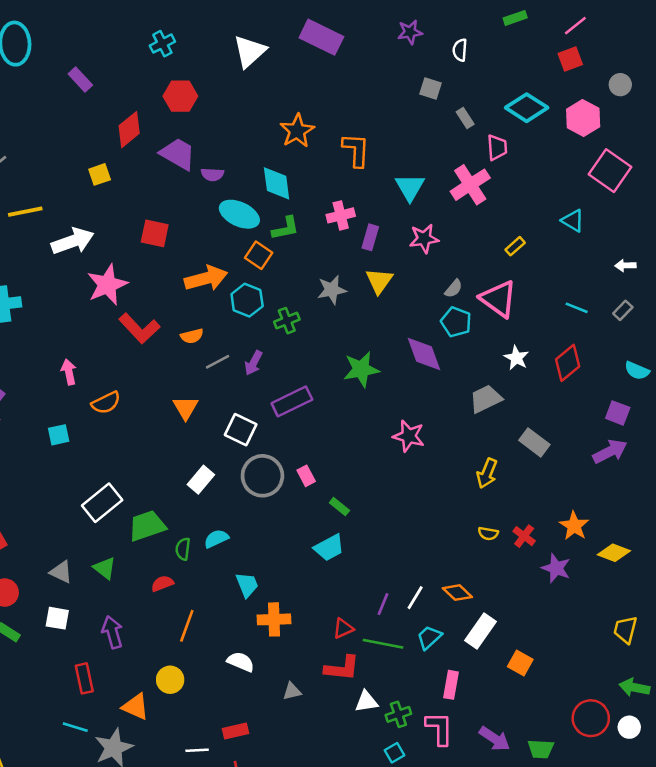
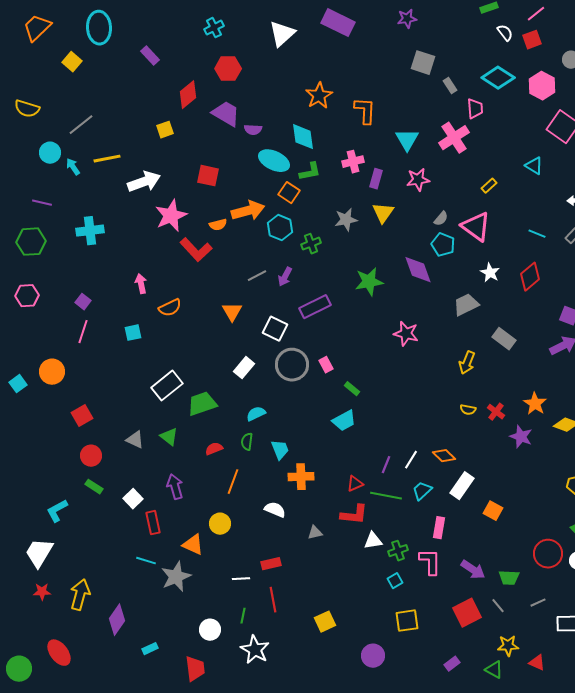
white semicircle: (460, 50) -> (505, 33), moved, turned 138
gray square: (430, 88) -> (423, 63), size x1.4
orange semicircle: (192, 336) -> (218, 225), moved
green semicircle: (183, 549) -> (247, 442), moved
white square: (57, 618) -> (133, 499), moved, turned 36

